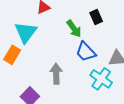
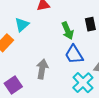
cyan triangle: (26, 32) -> (22, 25), size x0.7

